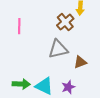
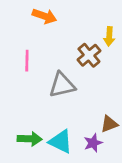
gray triangle: (58, 49) -> (62, 85), moved
brown triangle: (80, 62) -> (109, 124), moved

